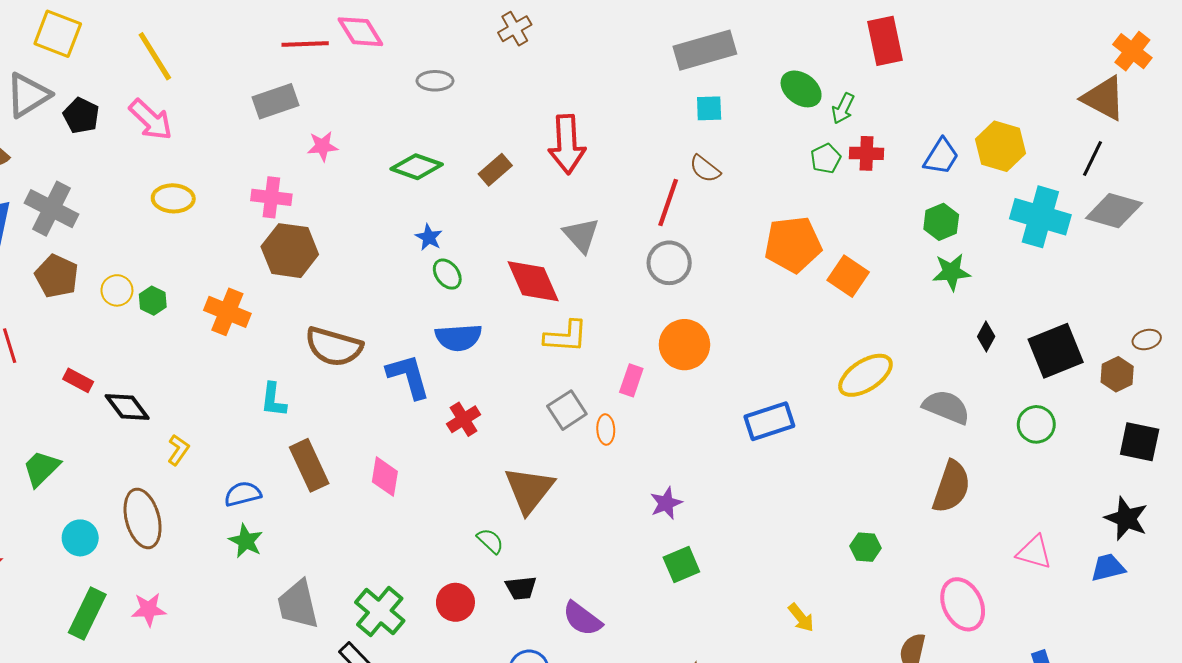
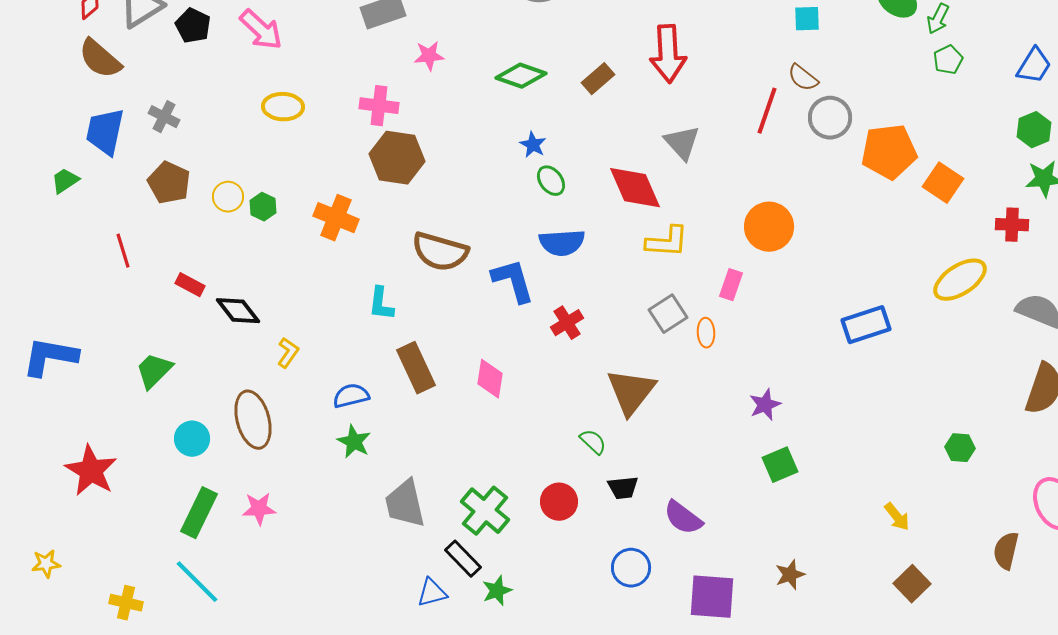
red cross: (867, 153) -> (1012, 225), moved
green pentagon: (826, 159) -> (948, 60), moved
gray cross: (52, 209) -> (164, 117), size x0.6
gray circle: (669, 263) -> (830, 118), moved
orange circle: (684, 345) -> (769, 227), moved

